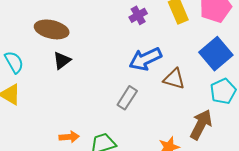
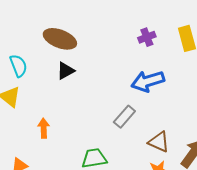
brown triangle: (174, 79) -> (159, 142), moved
orange arrow: (69, 137) -> (44, 128), moved, turned -96

